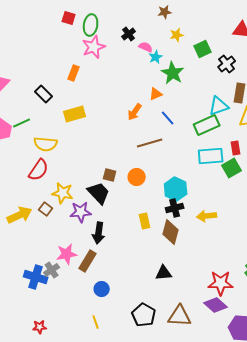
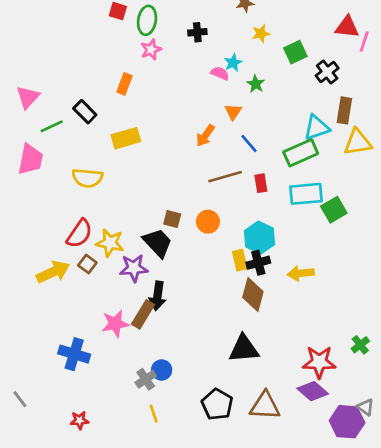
black cross: (129, 34) -> (197, 32), turned 32
pink star: (94, 47) -> (151, 49), size x0.7
pink semicircle: (146, 47) -> (220, 73), moved
green star: (173, 73) -> (256, 84), size x0.6
orange triangle: (156, 94) -> (233, 112), turned -32
green line: (22, 123) -> (52, 126), moved
red rectangle: (236, 148) -> (261, 183), moved
red semicircle: (39, 170) -> (79, 234), moved
yellow rectangle: (145, 221) -> (240, 260), moved
brown rectangle: (88, 261) -> (143, 314), moved
gray cross: (52, 270) -> (146, 379), moved
black triangle: (164, 273) -> (244, 349), size x1.4

